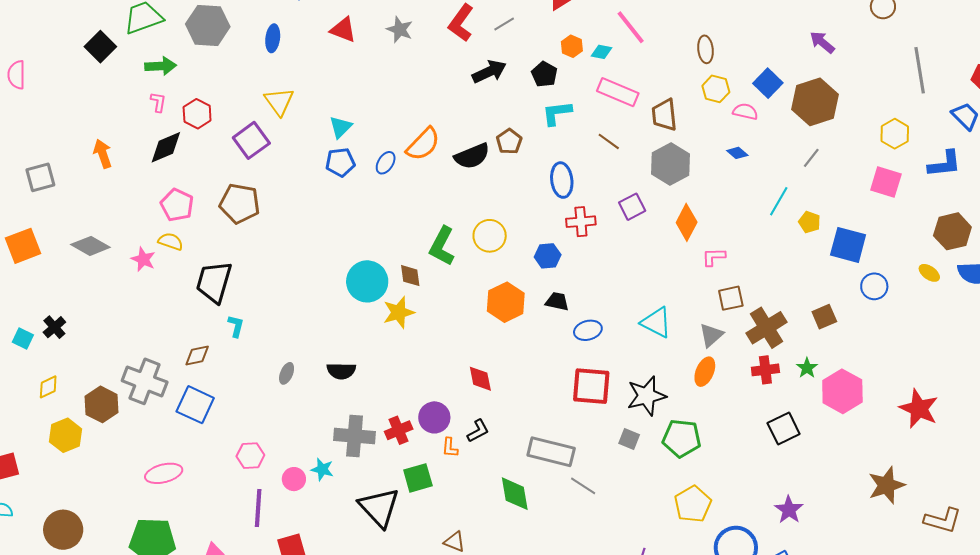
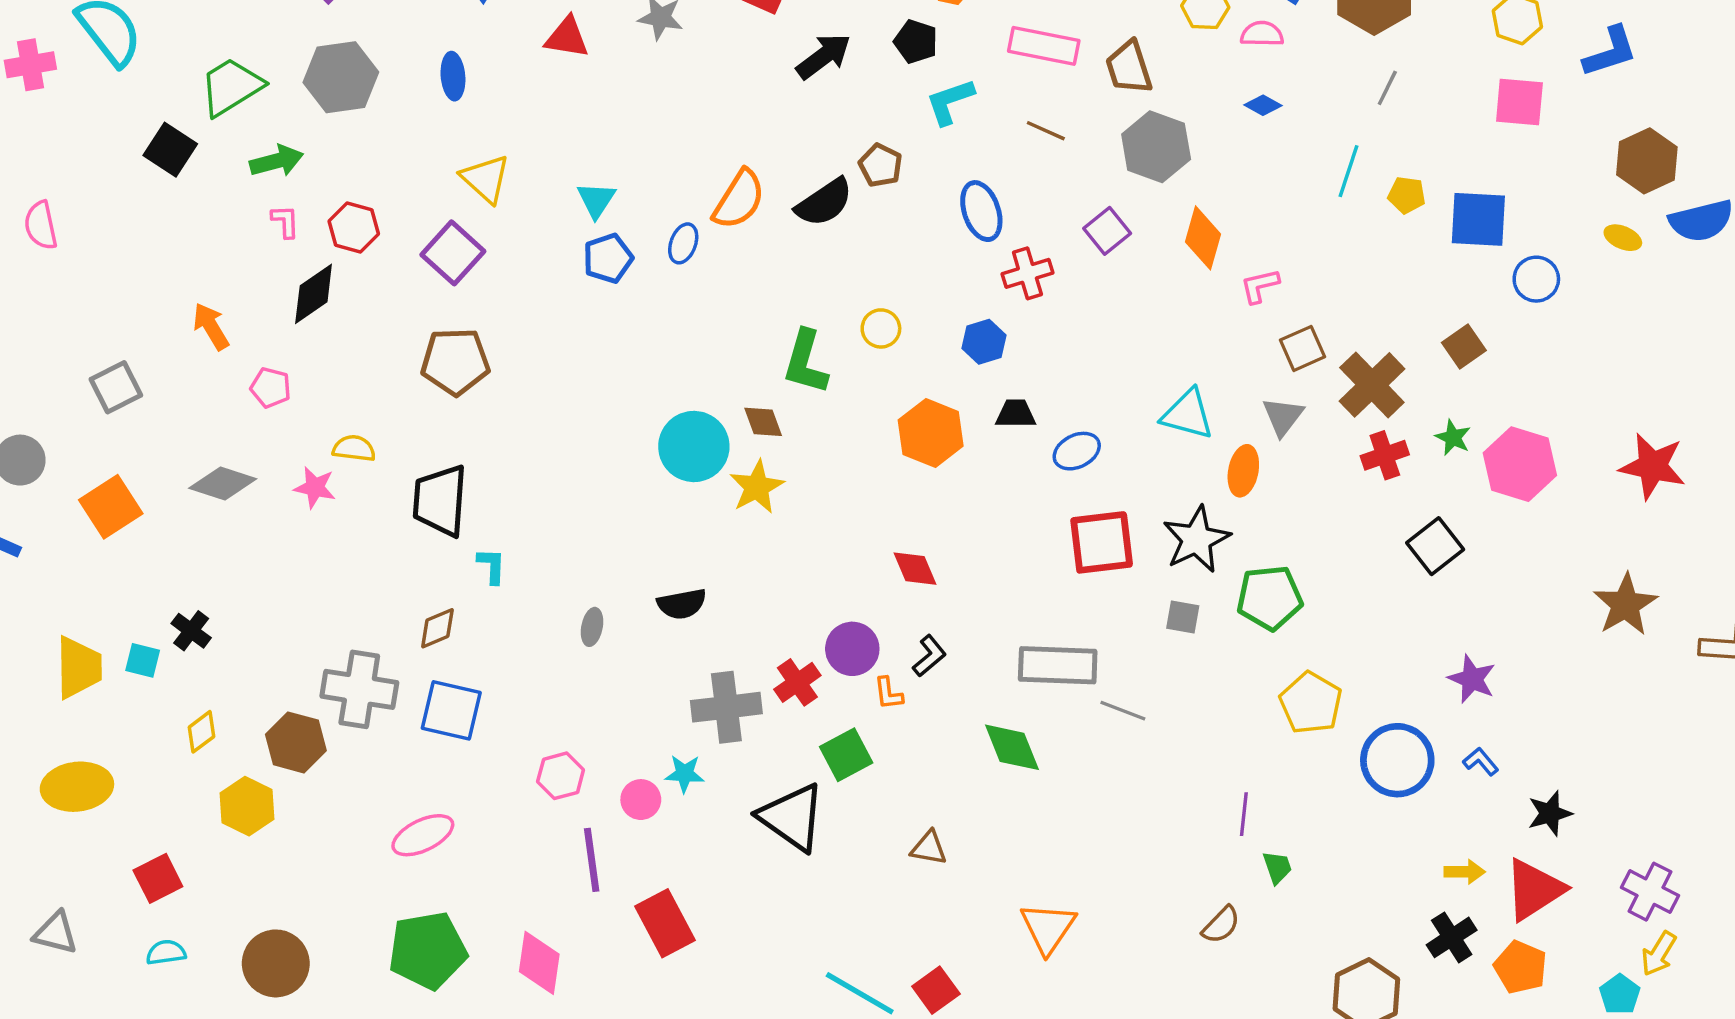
pink pentagon: (177, 205) -> (271, 388), moved, size x0.7
yellow circle: (490, 236) -> (881, 328), size x0.7
orange ellipse: (705, 372) -> (1243, 471), moved

